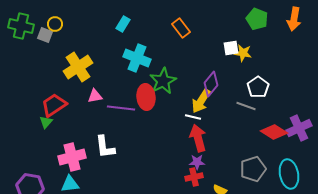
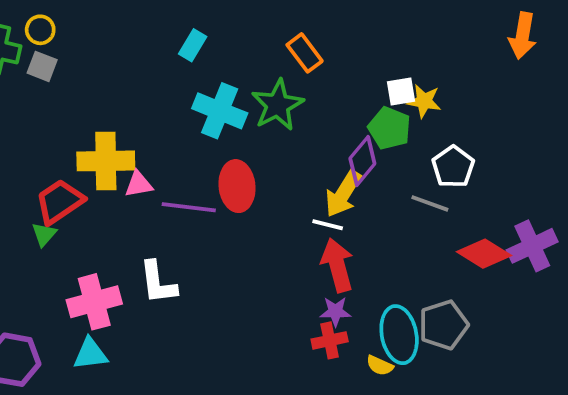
green pentagon: (257, 19) -> (389, 128), moved
yellow circle: (55, 24) -> (40, 30), moved
yellow cross: (78, 67) -> (106, 161), moved, turned 32
green star: (163, 81) -> (278, 105), moved
cyan ellipse: (289, 174) -> (399, 335), moved

